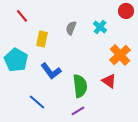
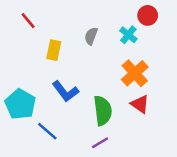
red circle: (126, 11) -> (148, 15), moved
orange cross: (120, 55) -> (135, 73), moved
cyan pentagon: (16, 60) -> (20, 104), moved

